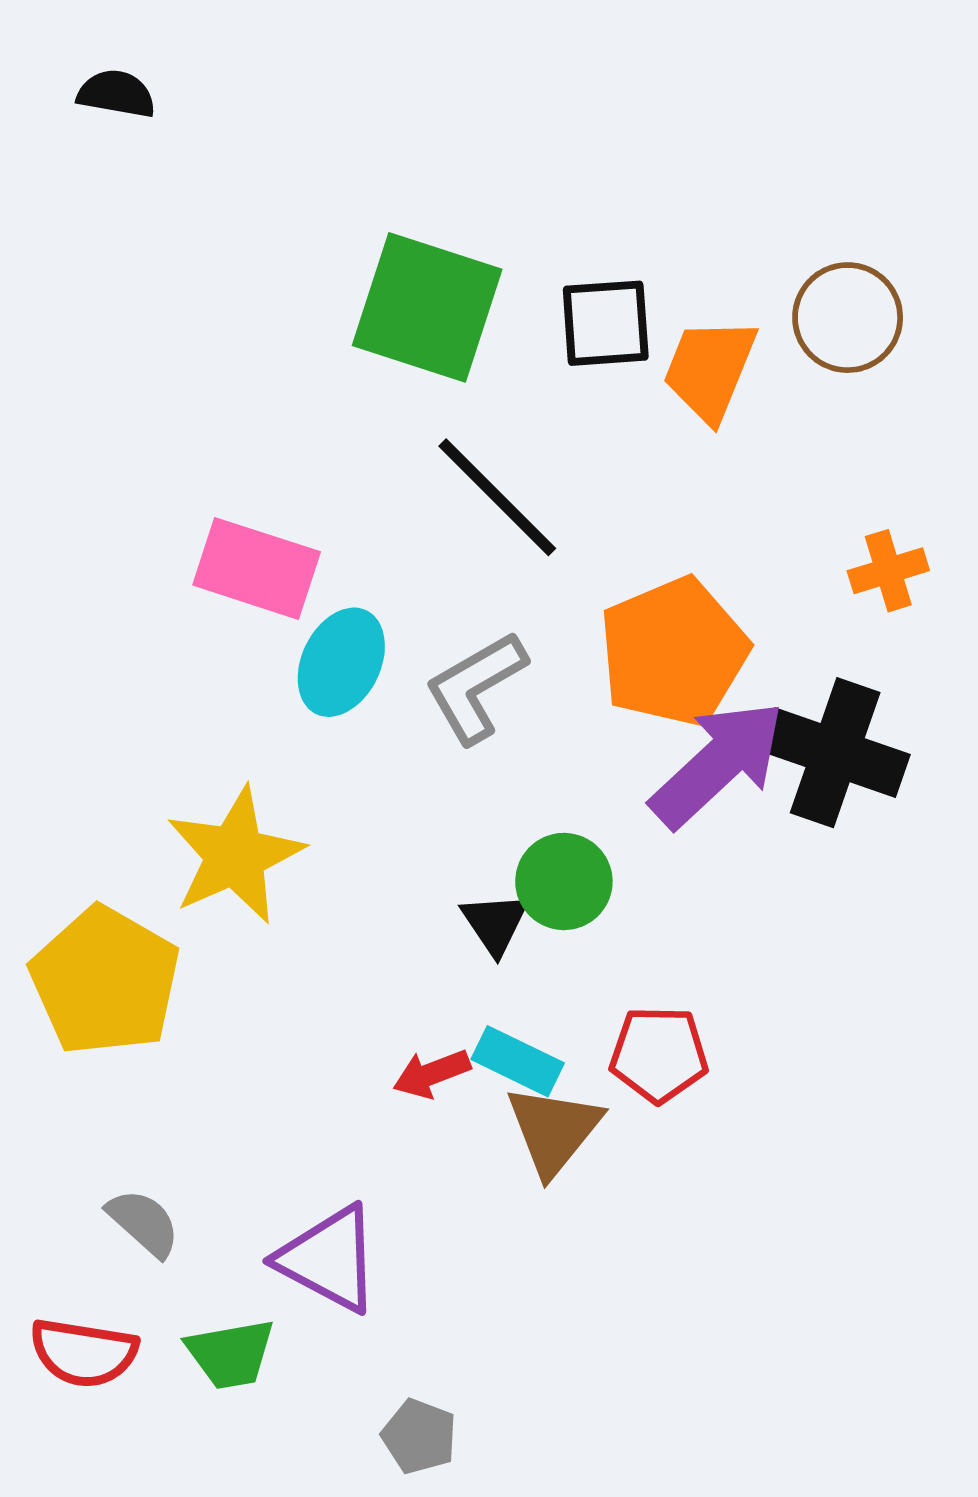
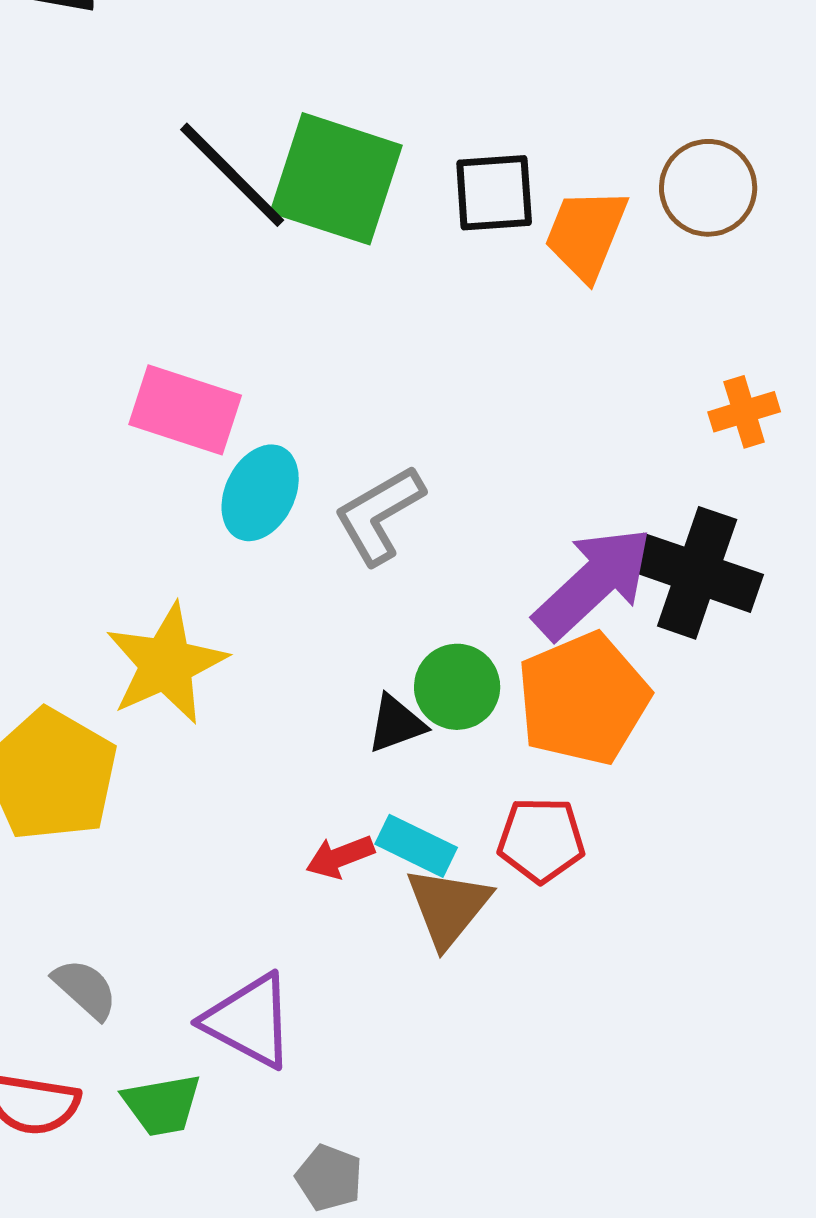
black line: (497, 497) -> (232, 175), moved
orange pentagon: (674, 652) -> (583, 699), moved
black triangle: (495, 923) -> (396, 724), turned 44

